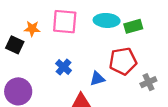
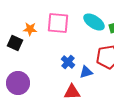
cyan ellipse: (107, 20) -> (94, 22), turned 30
blue cross: (64, 67) -> (68, 62), moved

